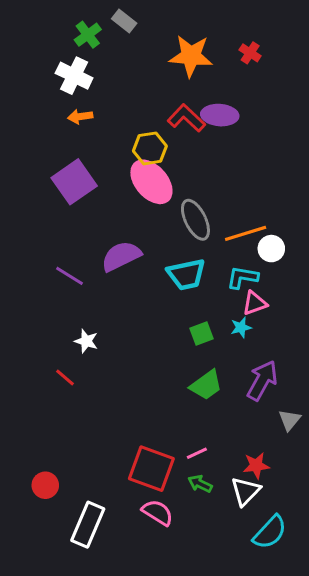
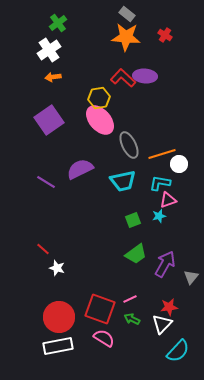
gray rectangle: (124, 21) -> (127, 14), moved
white cross: (74, 76) -> (49, 50), turned 30
white star: (86, 341) -> (57, 268), moved
purple arrow: (262, 381) -> (165, 264), moved
red circle: (45, 485) -> (59, 317), moved, size x1.8
white rectangle: (88, 525) -> (58, 346), turned 56

